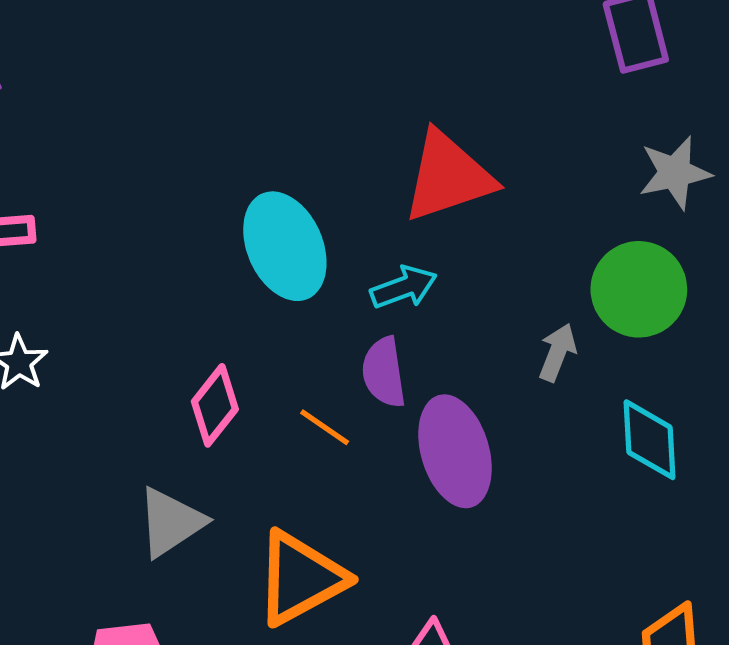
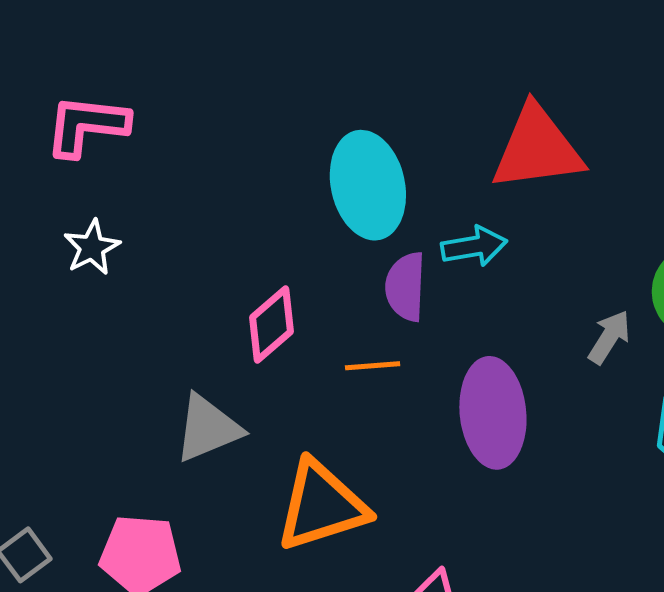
purple semicircle: (384, 372) -> (405, 287), moved
orange line: (325, 427) -> (373, 366), turned -50

